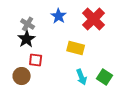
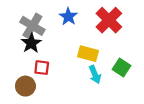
gray cross: (28, 24) -> (32, 26), size x1.5
cyan arrow: (82, 77) -> (95, 74), moved
green square: (105, 77) -> (122, 68), moved

